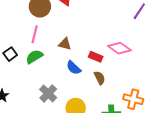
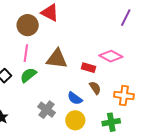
brown triangle: (65, 44) -> (57, 59), size x1.6
blue semicircle: (74, 68) -> (75, 98), moved
orange cross: (133, 99) -> (124, 95), moved

